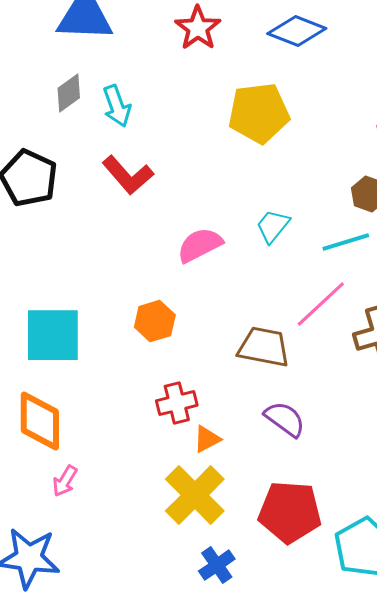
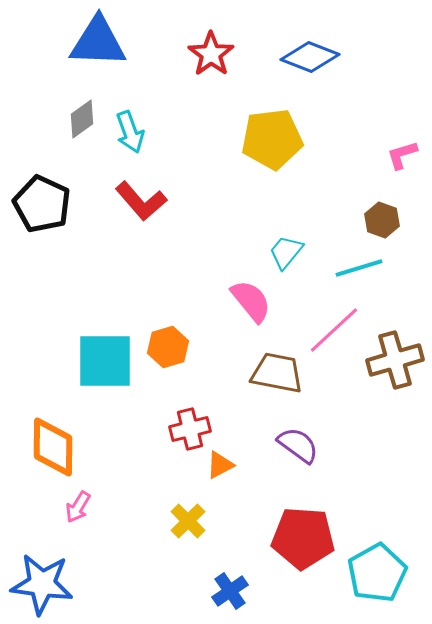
pink semicircle: (200, 245) -> (251, 301), moved, turned 78
cyan square: (53, 335) -> (105, 361), moved
yellow cross: (195, 495) -> (188, 521), moved, size x0.6

